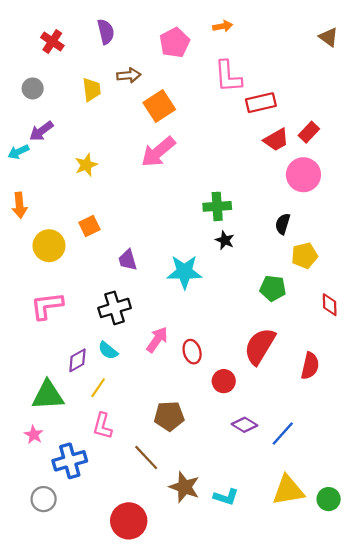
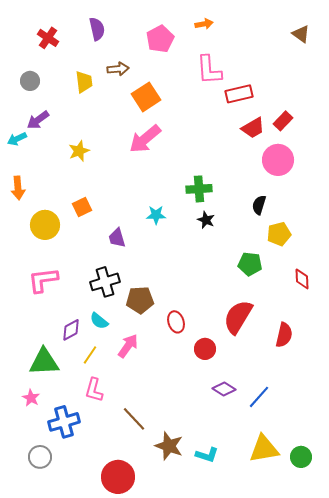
cyan star: (184, 272) -> (156, 215), moved, size x0.6
pink arrow: (157, 340) -> (128, 346), moved
brown pentagon: (169, 416) -> (140, 300), moved

